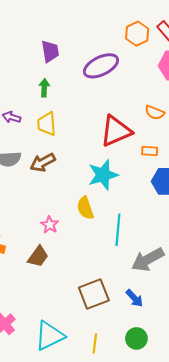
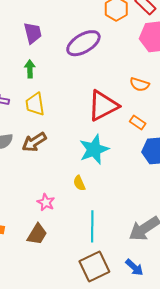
orange rectangle: (150, 151) -> (138, 122), turned 35
yellow semicircle: (85, 208) -> (79, 183), size x0.7
cyan line: (118, 230) -> (92, 226), moved

